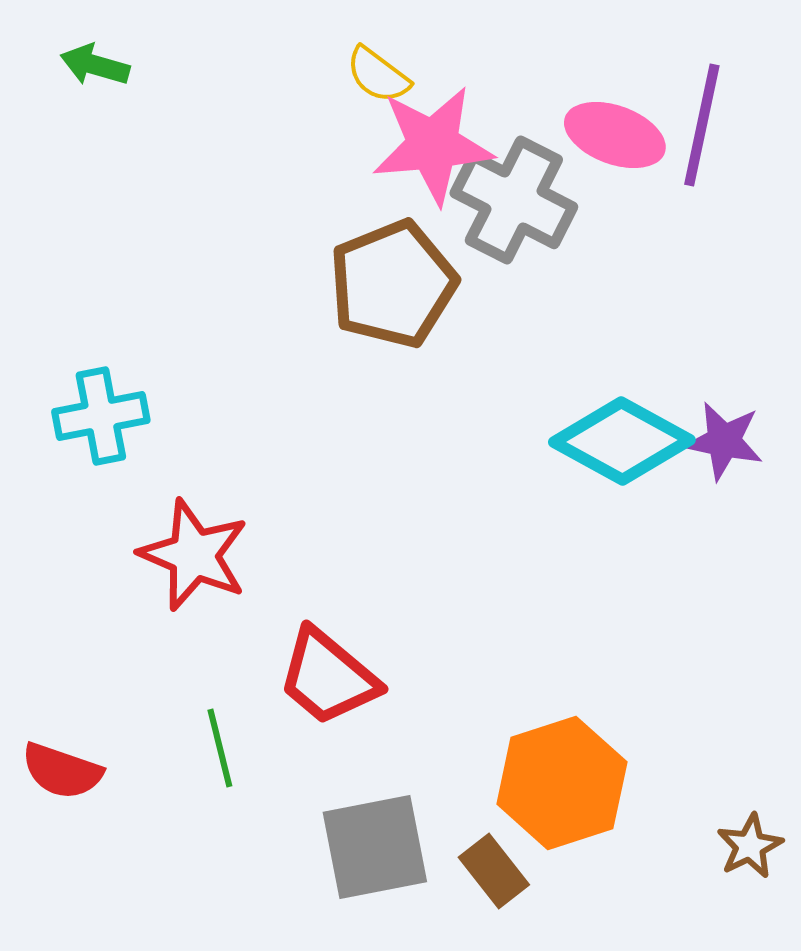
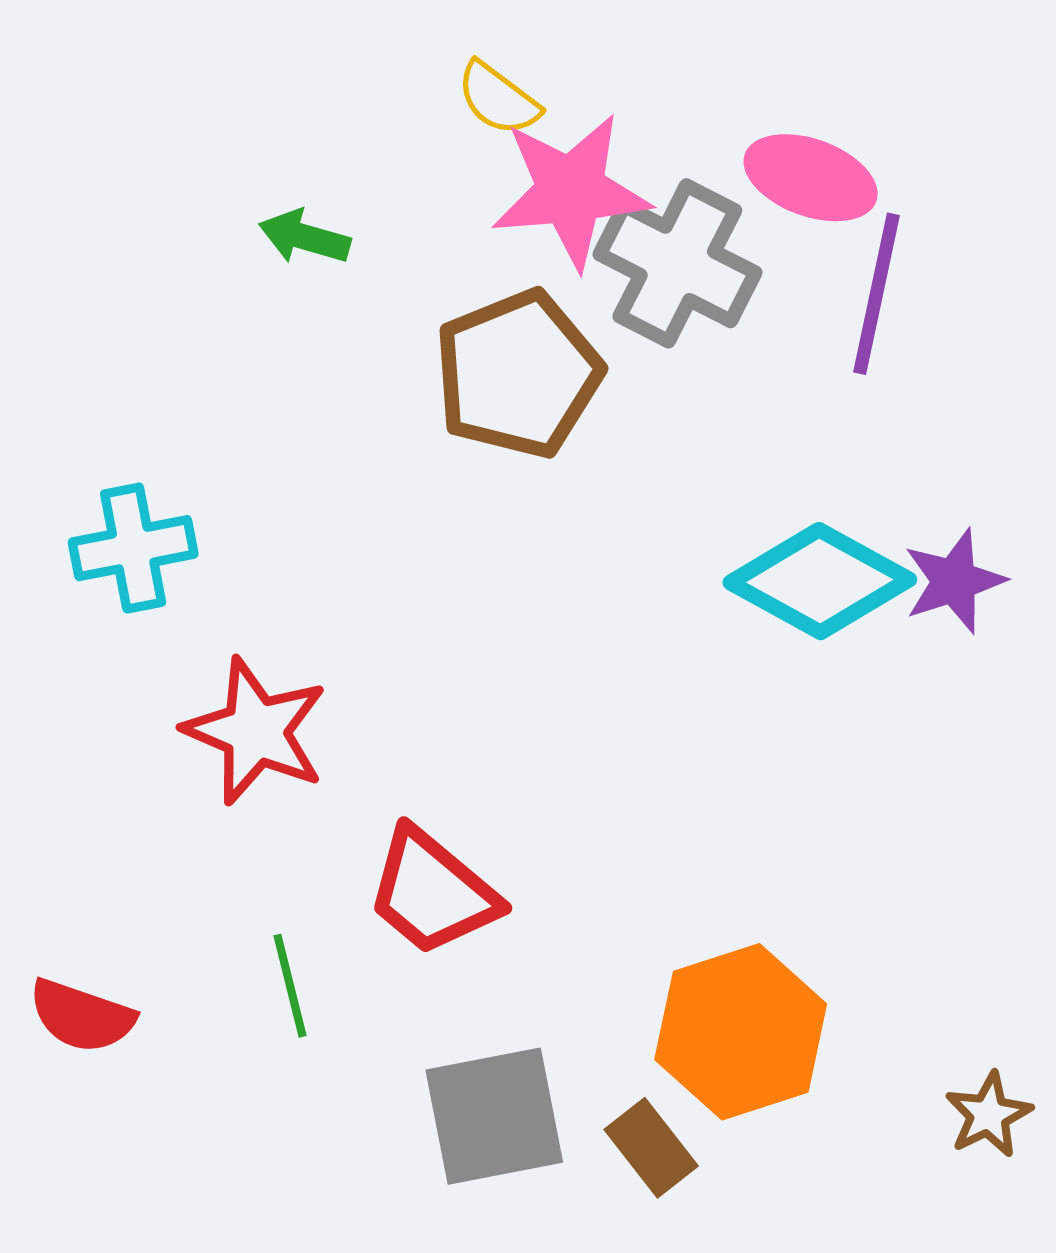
green arrow: (95, 65) -> (304, 237), moved
purple line: (702, 125) -> (876, 294), moved
purple star: (724, 441) -> (954, 581), turned -30

